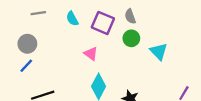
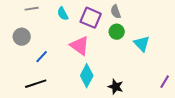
pink triangle: (91, 54) -> (80, 46), size x1.5
blue line: (26, 66) -> (42, 57), moved

